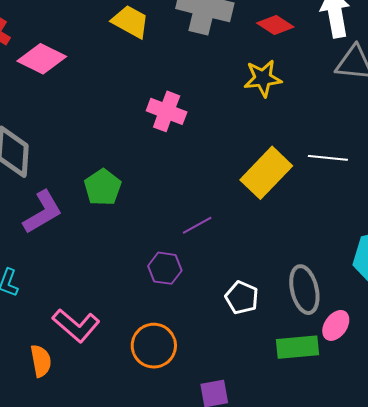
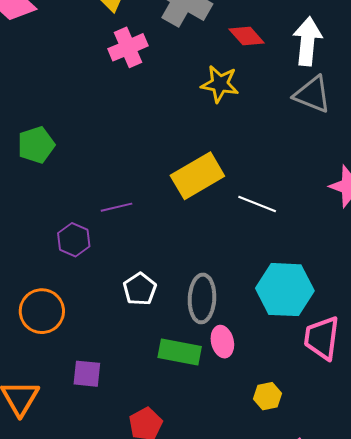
pink cross: (167, 111) -> (128, 47), moved, turned 30
white line: (328, 158) -> (257, 204), moved
pink ellipse: (336, 325) -> (222, 342), turned -64

